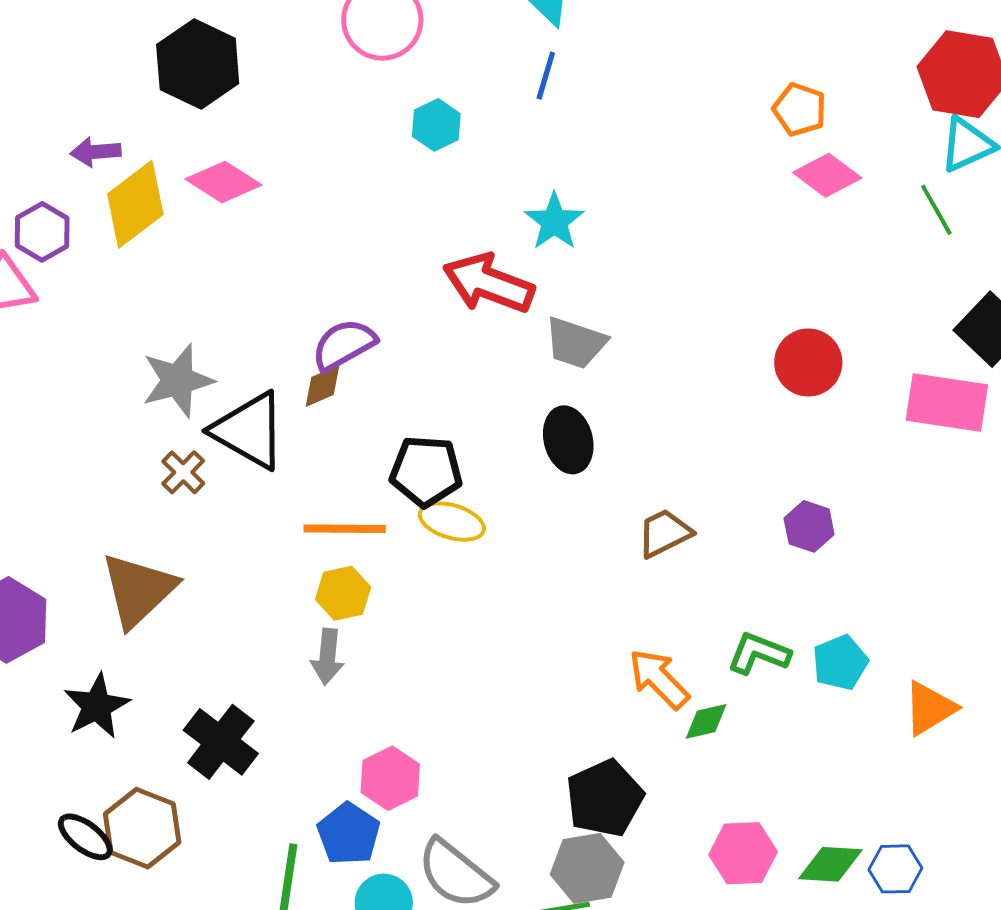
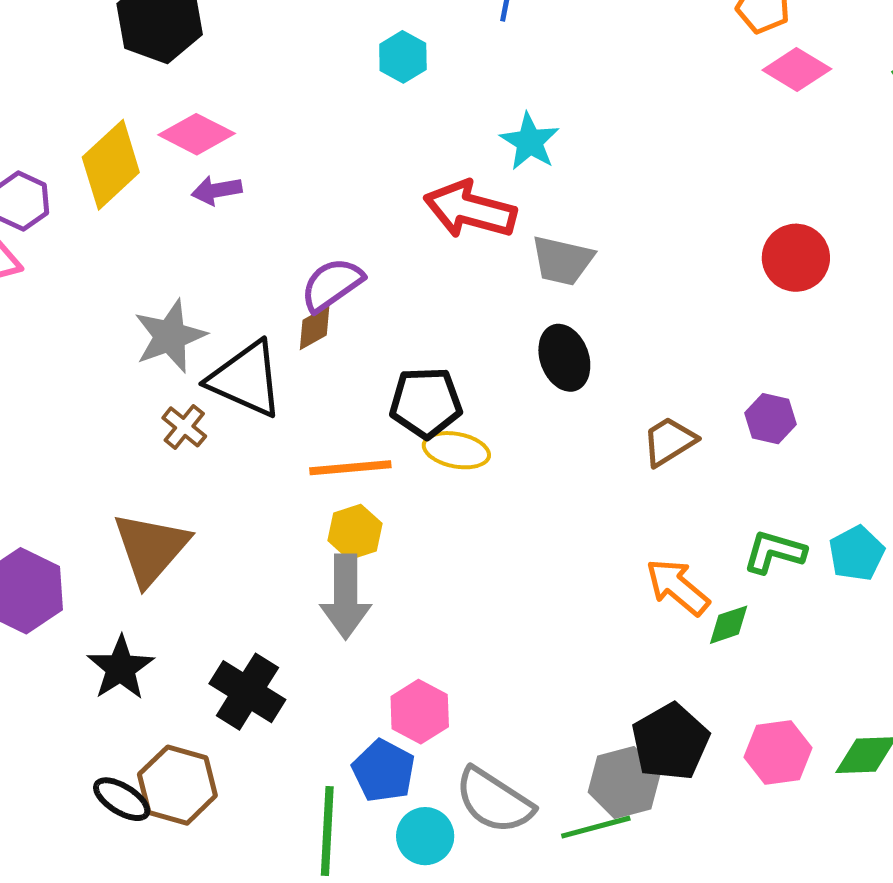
purple arrow: (96, 152) -> (217, 190), moved
purple hexagon: (809, 526) -> (770, 419), moved
gray arrow: (328, 657) -> (346, 597), size x1.5
black pentagon: (605, 798) -> (670, 742), moved

